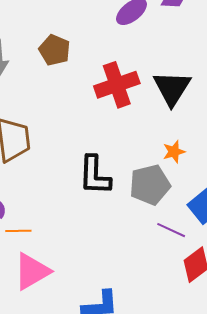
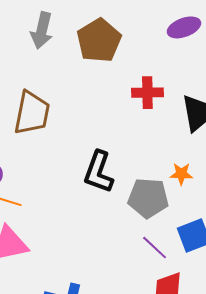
brown pentagon: (55, 50) -> (99, 40), size x1.4
red cross: (117, 85) -> (147, 93), size x0.7

